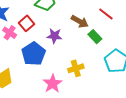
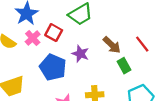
red square: (27, 23) -> (54, 33), turned -35
blue pentagon: (34, 54) -> (53, 67), turned -30

